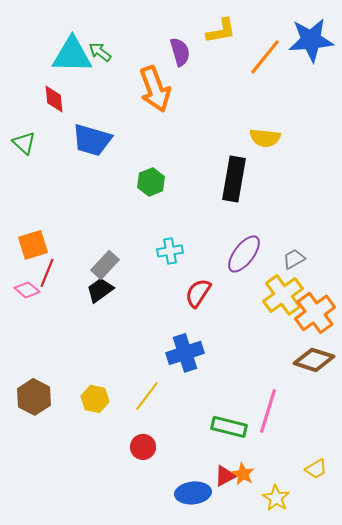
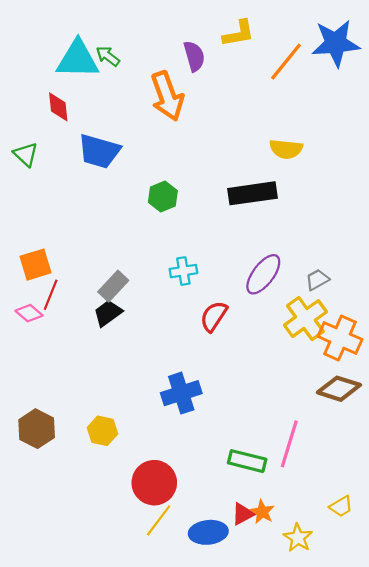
black rectangle: (234, 179) -> (253, 193), turned 72
orange cross: (315, 313) -> (340, 338), turned -30
blue cross: (185, 353) -> (181, 393), moved
yellow line: (147, 396) -> (159, 520), moved
red circle: (143, 447) -> (154, 483), size x1.6

